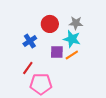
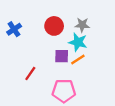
blue cross: (30, 41) -> (14, 29), moved
pink pentagon: (41, 84) -> (64, 91), moved

